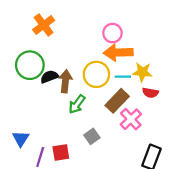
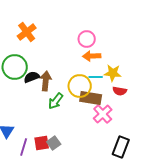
orange arrow: (118, 53) -> (92, 56), size x0.7
yellow circle: (96, 74) -> (80, 86), moved
brown rectangle: (117, 101) -> (91, 98), turned 55
gray square: (92, 136) -> (54, 143), moved

